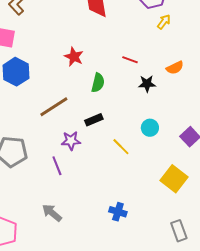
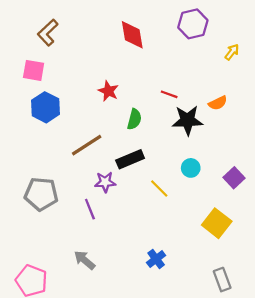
yellow arrow: (164, 22) -> (232, 52), moved
black star: (147, 84) -> (187, 120), size x1.6
black rectangle: (94, 120) -> (130, 159), size x1.4
blue cross: (118, 212) -> (156, 259), turned 36

